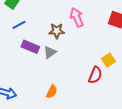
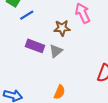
blue line: (19, 25) -> (27, 15), moved

